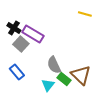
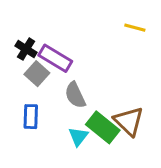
gray semicircle: (54, 65) -> (75, 95), moved
blue rectangle: (17, 72) -> (31, 117), turned 42
green rectangle: (64, 79) -> (103, 127), size x1.5

